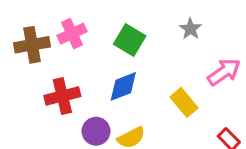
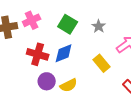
gray star: (190, 29) -> (99, 26), moved
red cross: (62, 96) -> (38, 54), moved, turned 30

